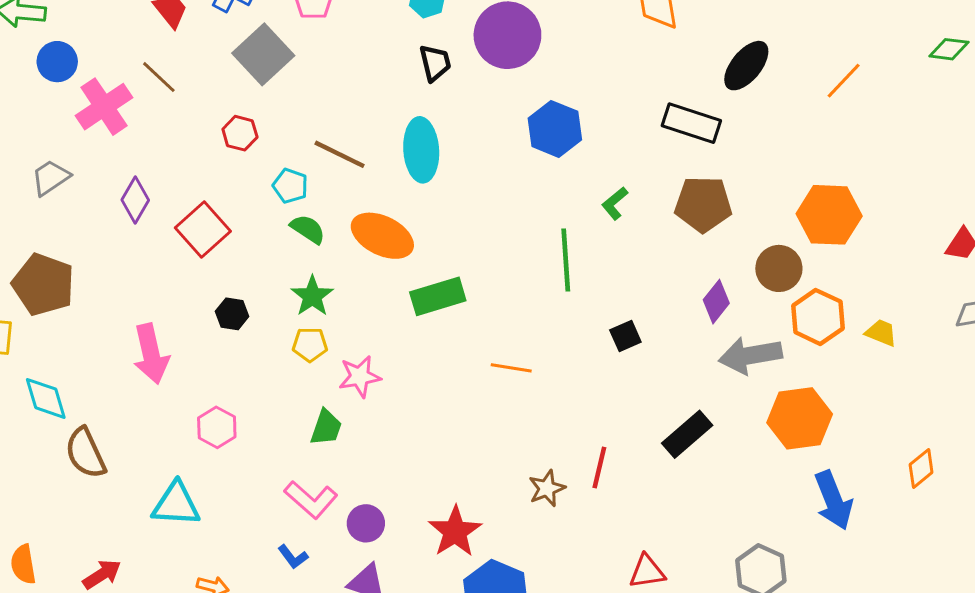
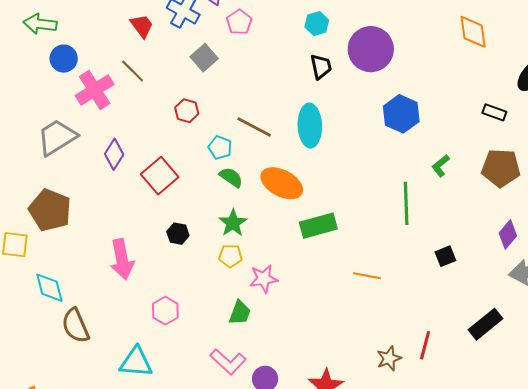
gray square: (263, 54) -> (204, 58), size x0.7
black rectangle: (691, 123) -> (494, 112), size x0.6
gray trapezoid: (51, 178) -> (57, 137), size x1.5

